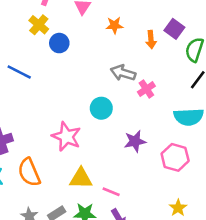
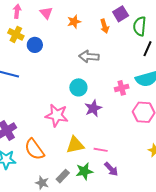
purple square: (174, 29) -> (121, 14), turned 35
pink cross: (146, 89) -> (122, 88), moved, turned 32
purple star: (135, 141) -> (93, 108), moved

